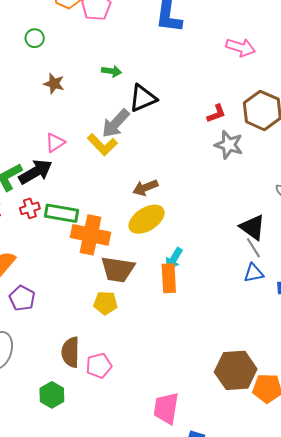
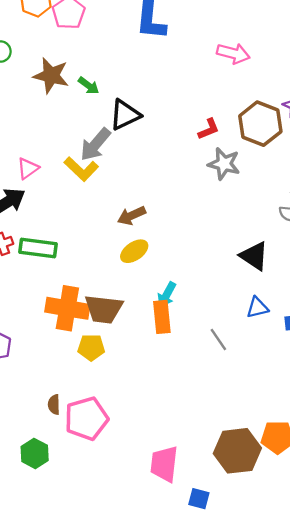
green arrow: (112, 71) -> (89, 86), turned 30
brown star: (54, 84) -> (51, 76), moved, size x1.5
yellow ellipse: (147, 219) -> (134, 251), size x0.7
orange cross: (91, 235) -> (67, 308), moved
gray line: (253, 248) -> (218, 339), moved
brown semicircle: (71, 352) -> (54, 405), size x0.6
pink pentagon: (99, 366) -> (86, 419), size x1.5
brown hexagon: (236, 370) -> (237, 451), moved

